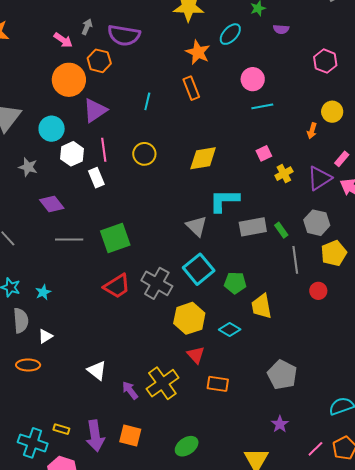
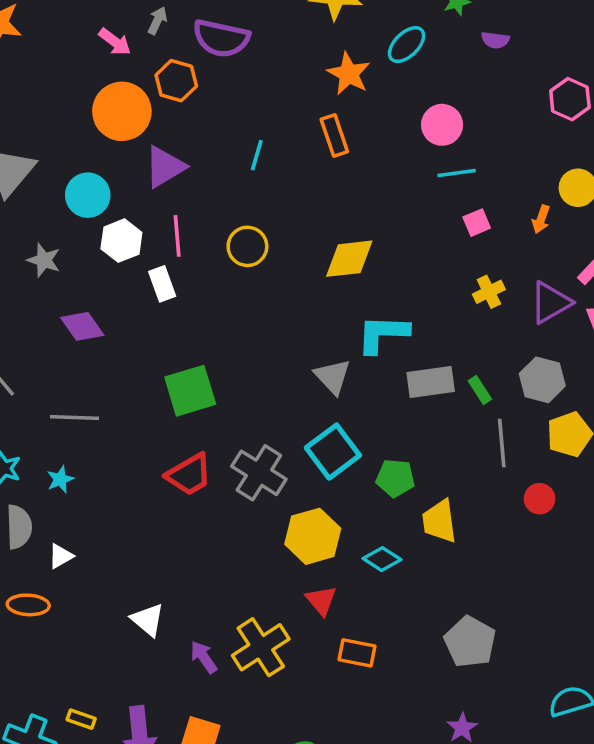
pink square: (264, 153) -> (477, 223), moved
gray line: (69, 239) -> (75, 418), moved

